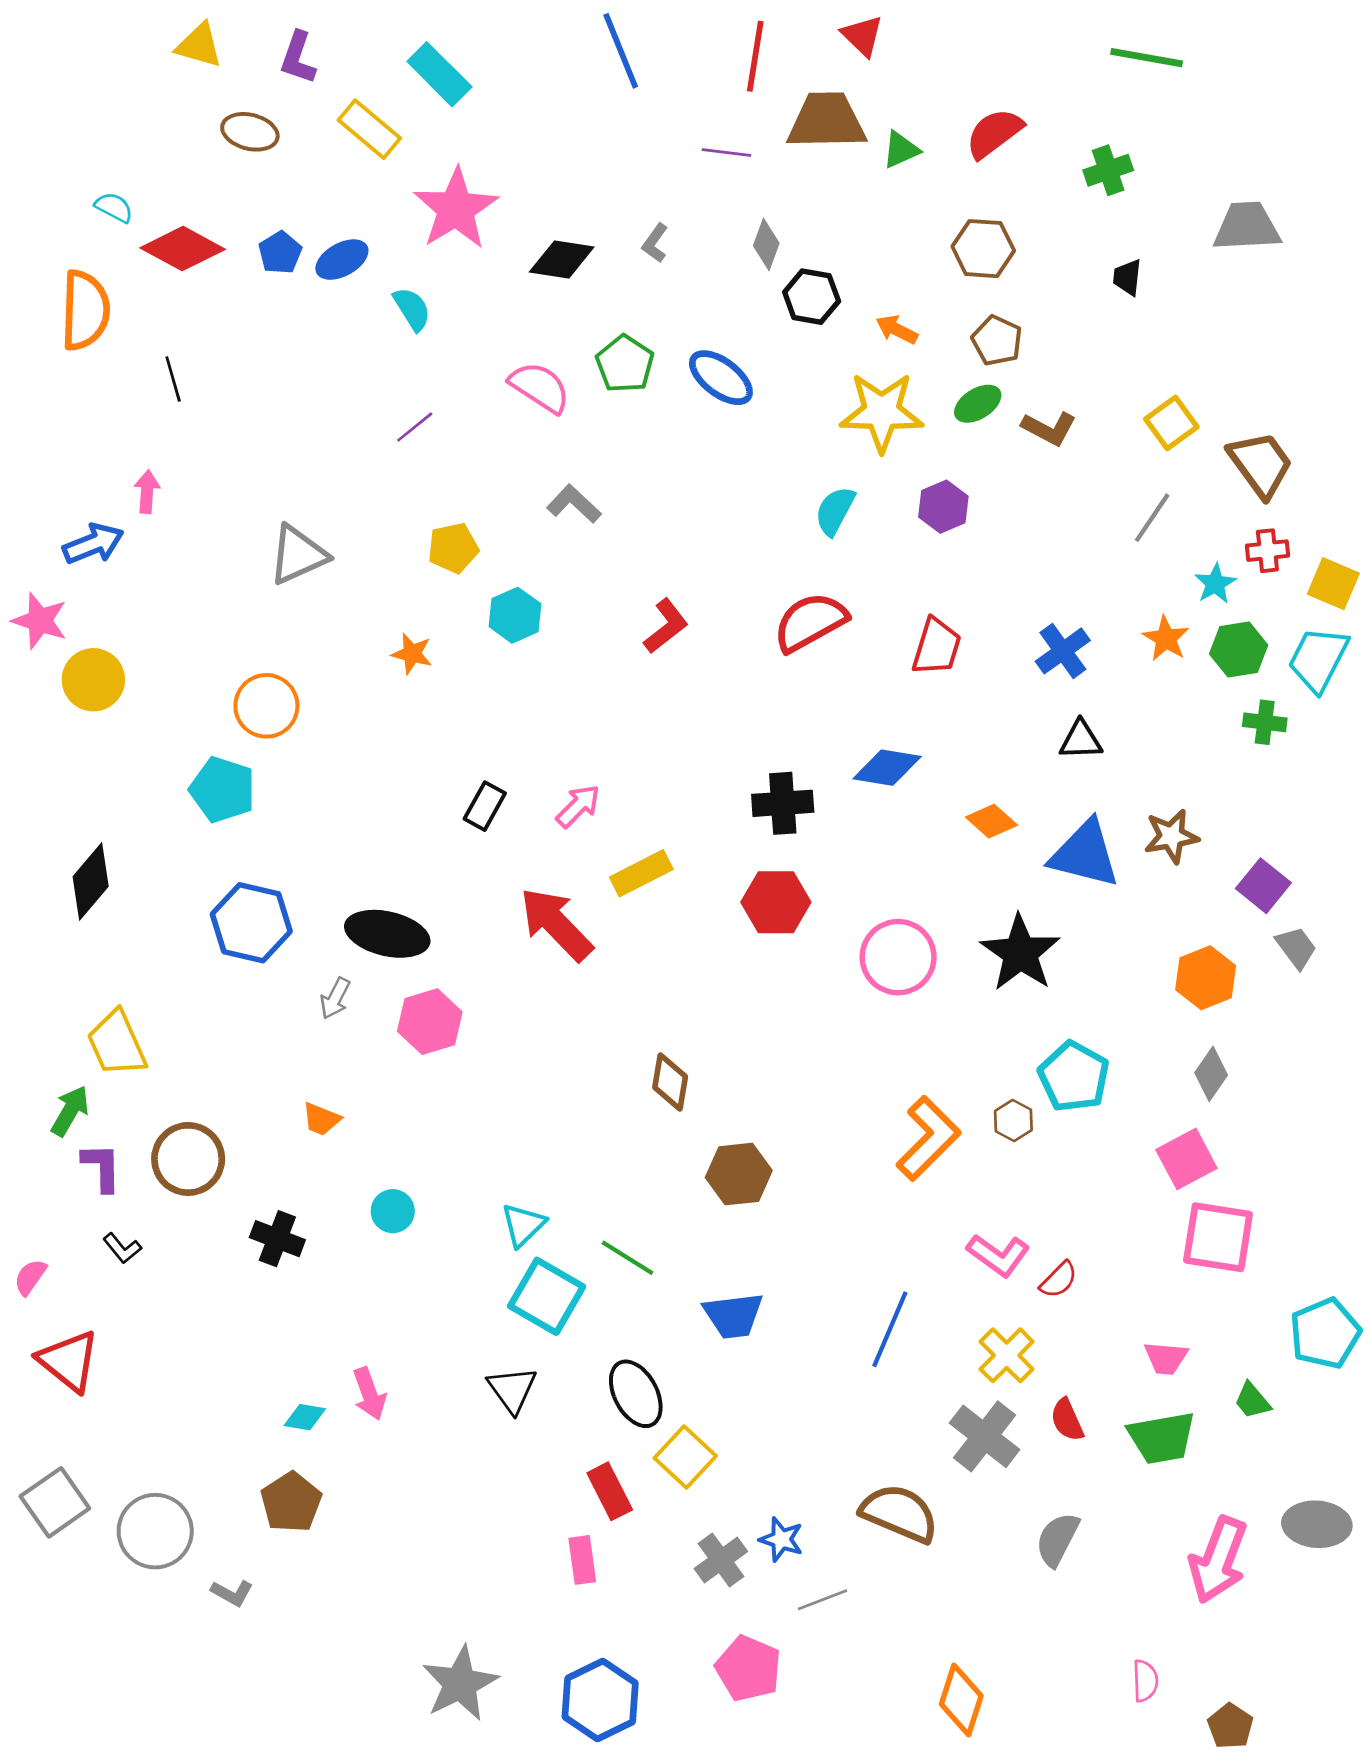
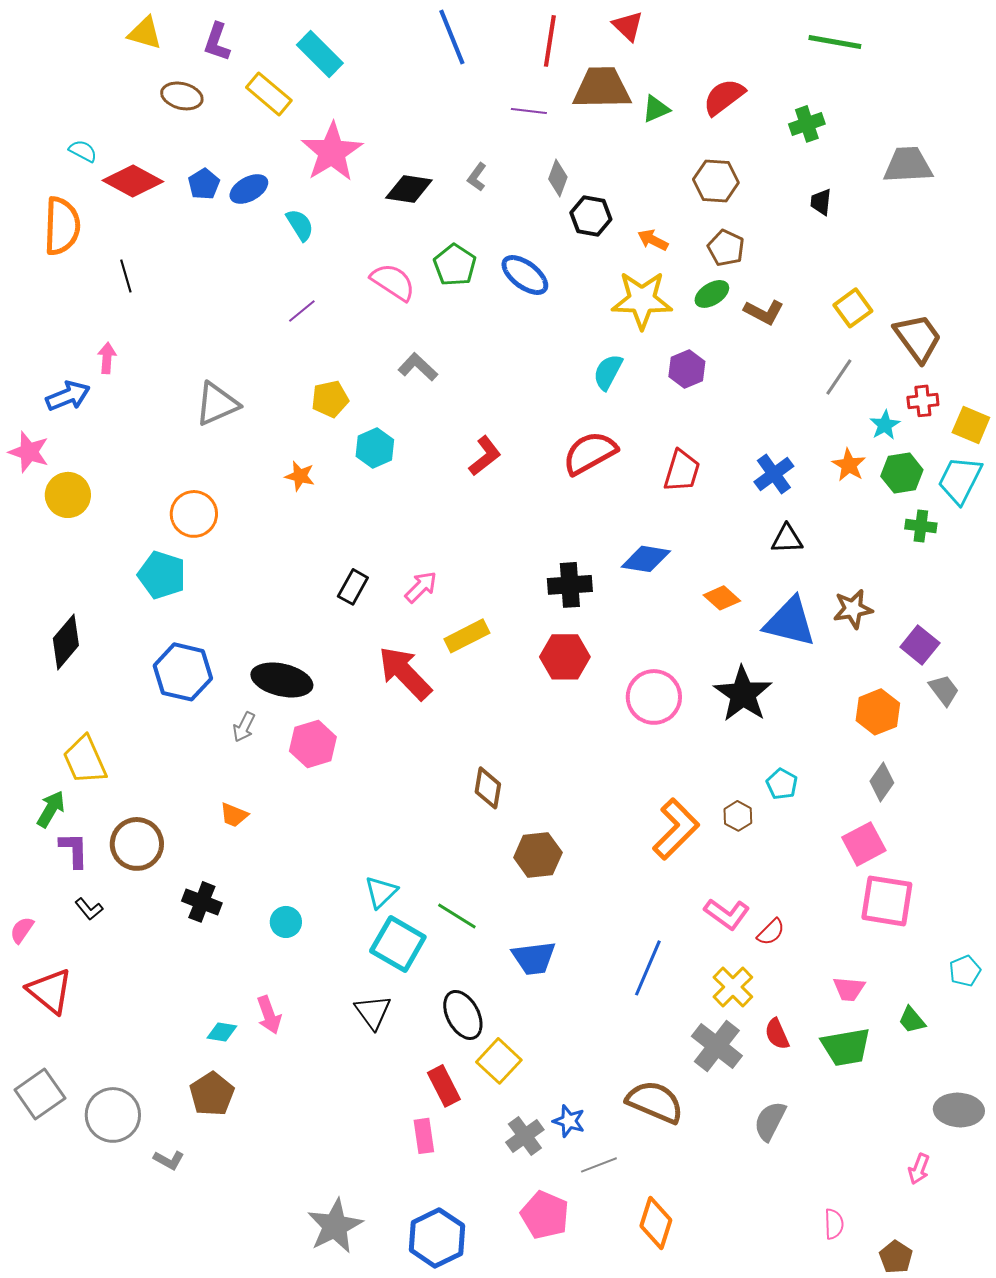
cyan pentagon: (1074, 1077) -> (782, 784), size x0.6
cyan circle: (393, 1211) -> (286, 922), moved
cyan pentagon: (1325, 1333) -> (965, 971), size x0.6
pink arrow: (1218, 1560) -> (919, 1169), moved, size x0.5
orange diamond: (961, 1700) -> (656, 1223), moved

